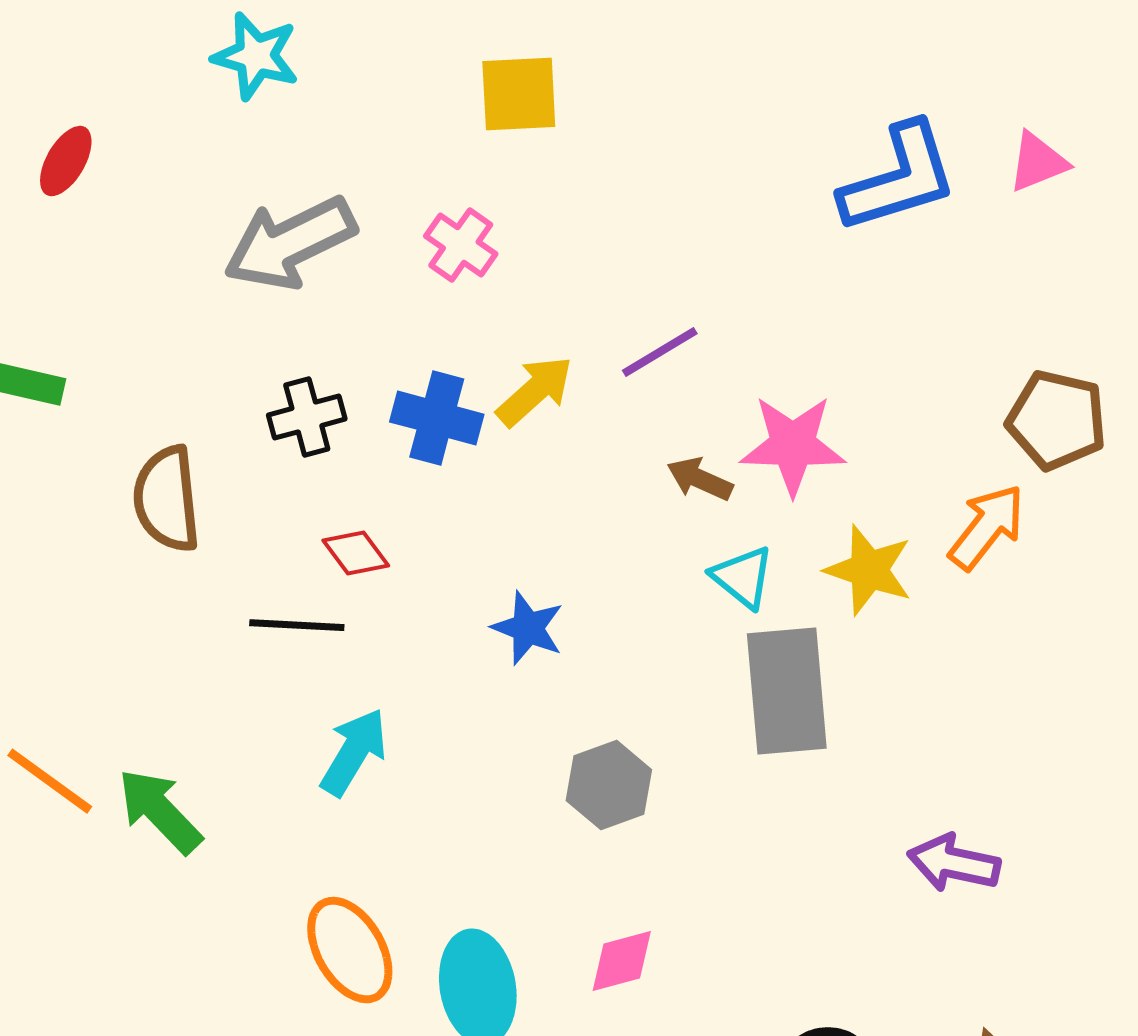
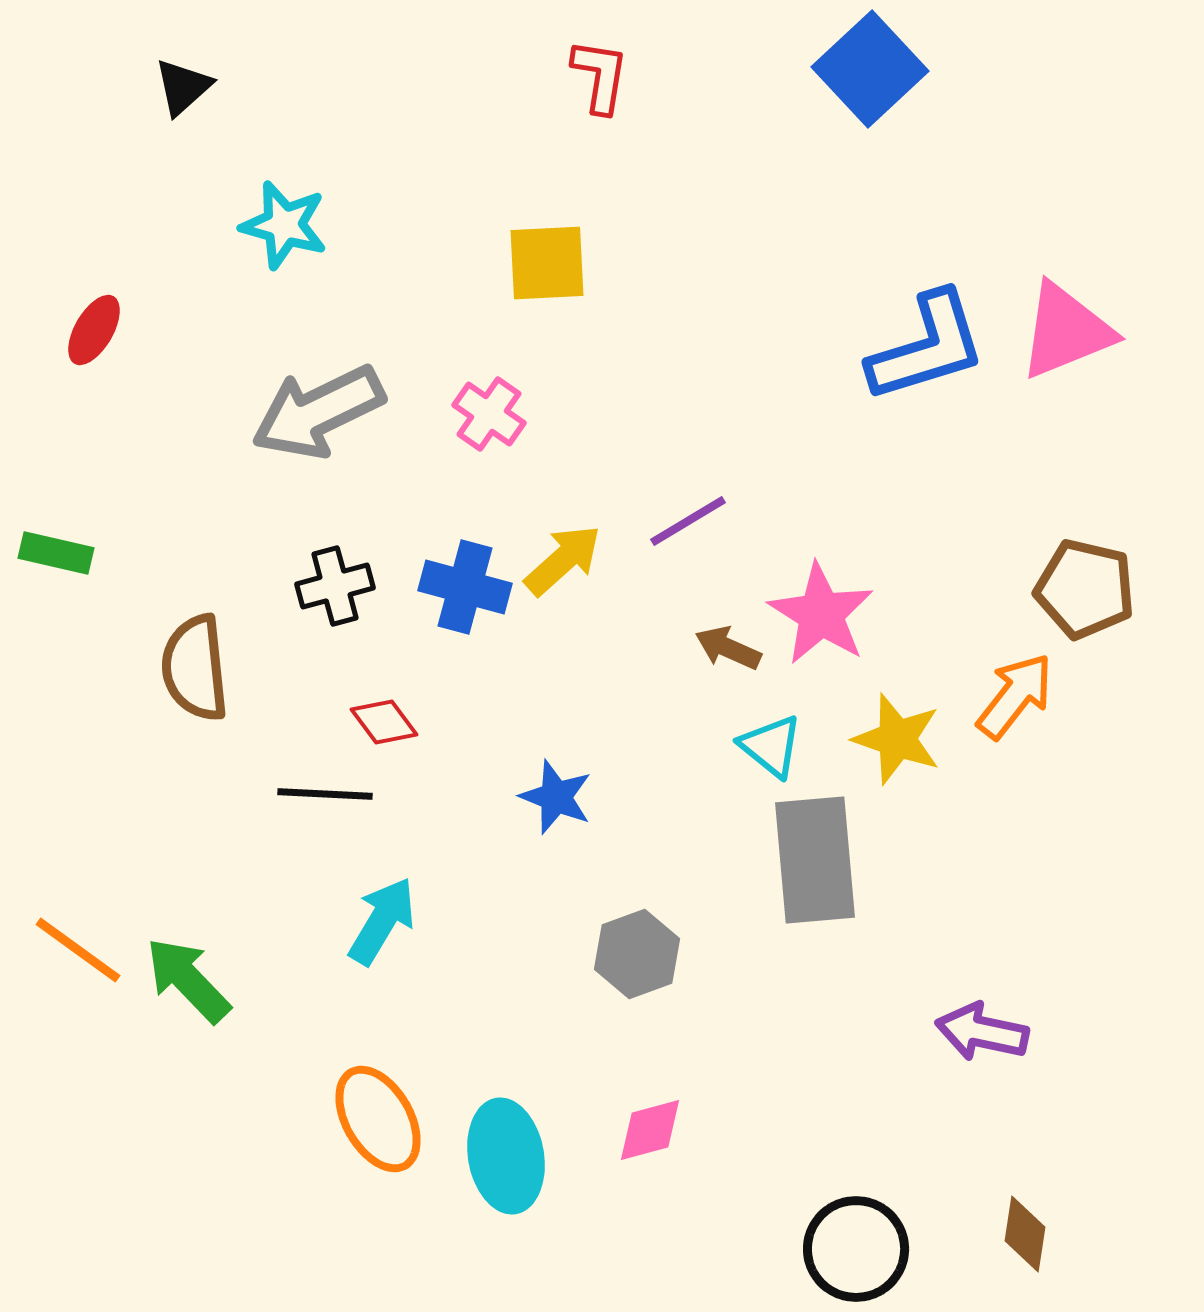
pink triangle: (1038, 162) -> (1066, 331), size x1.6
pink star: (793, 445) -> (821, 614), turned 30

